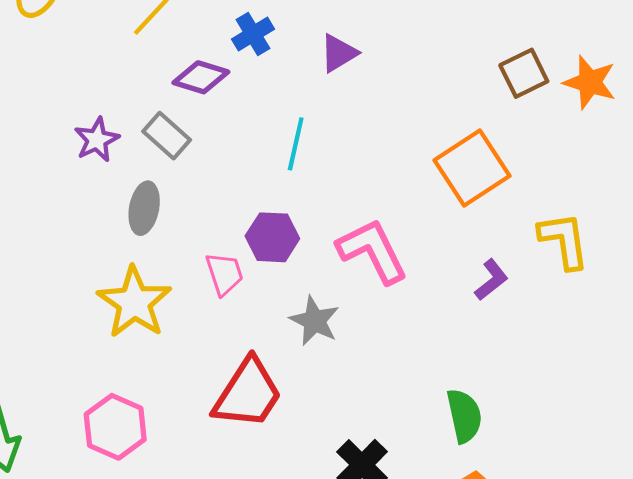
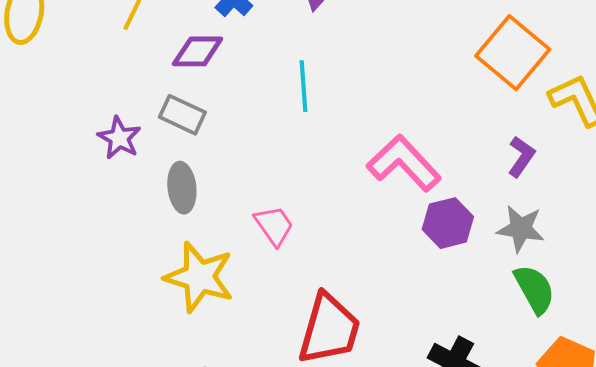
orange square: (472, 168) -> (513, 53), moved
purple hexagon: (272, 237) -> (448, 223), moved
gray star: (315, 321) -> (521, 229), moved

